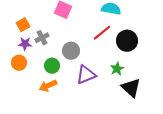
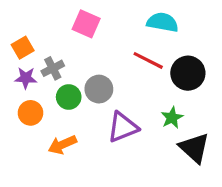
red line: (102, 33) -> (148, 60), turned 66
orange circle: (19, 63) -> (31, 113), moved
green circle: (52, 66) -> (69, 97), moved

